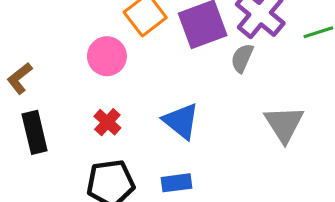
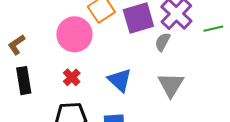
pink circle: (107, 56) -> (74, 34), size x1.4
gray triangle: (284, 124) -> (171, 85), moved

